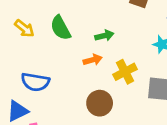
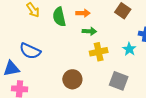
orange arrow: (93, 60) -> (83, 13), moved
yellow cross: (125, 72) -> (99, 52), moved

